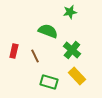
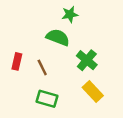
green star: (70, 12) -> (70, 14), moved
green rectangle: (49, 82) -> (47, 99), moved

